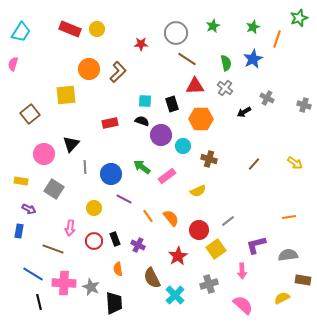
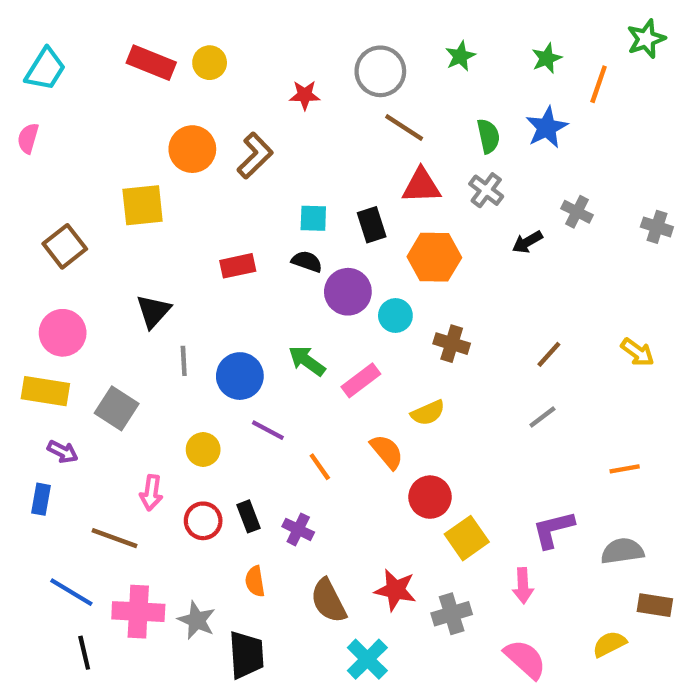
pink circle: (44, 154) -> (63, 333), moved
yellow rectangle: (21, 181) -> (45, 391), size x1.5
orange semicircle: (171, 218) -> (387, 452), moved
gray line: (228, 221) -> (542, 417), moved
red star: (178, 256) -> (395, 590), moved, turned -30
cyan cross: (175, 295) -> (367, 659), moved

